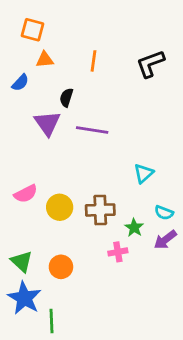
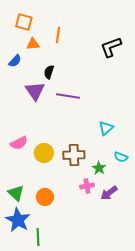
orange line: (93, 61) -> (58, 35), moved
purple arrow: (165, 240) -> (109, 193), moved

